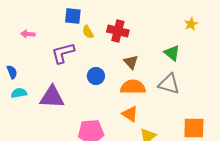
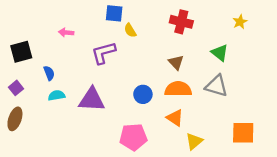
red cross: (118, 31) -> (181, 22), moved
blue circle: (96, 76) -> (143, 94), moved

